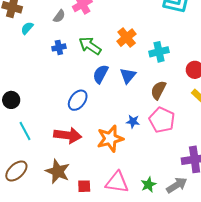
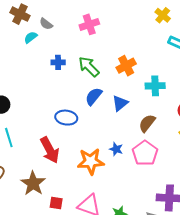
gray semicircle: (59, 16) -> (46, 24), moved, turned 80
blue ellipse: (78, 100) -> (66, 118), turned 50
red arrow: (68, 135) -> (50, 150), turned 44

